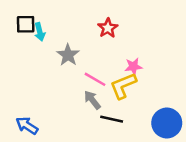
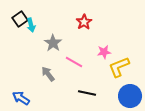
black square: (26, 24) -> (20, 19), turned -35
yellow L-shape: (123, 86) -> (119, 67), moved
gray arrow: (92, 100) -> (48, 74), moved

